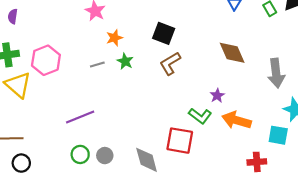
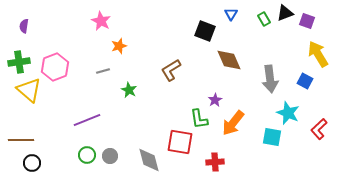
black square: (164, 33) -> (205, 31), moved
green star: (125, 61) -> (129, 90), moved
green L-shape: (200, 116) -> (199, 119), turned 45
orange arrow: (236, 120) -> (233, 123), turned -68
red cross: (257, 162) -> (215, 162), moved

